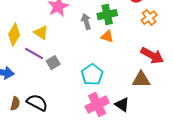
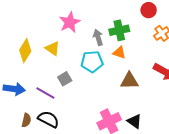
purple line: (34, 54) -> (45, 93), moved
cyan pentagon: (92, 75) -> (92, 62), moved, turned 30
brown triangle: (141, 80) -> (129, 81), moved

